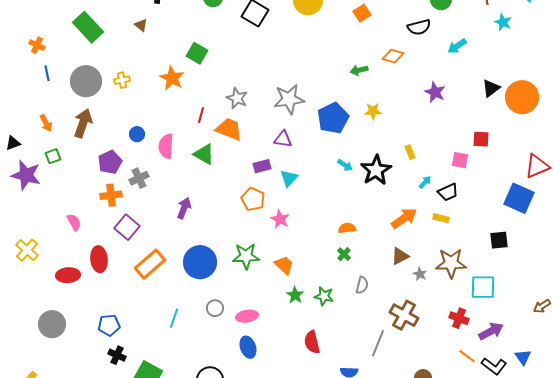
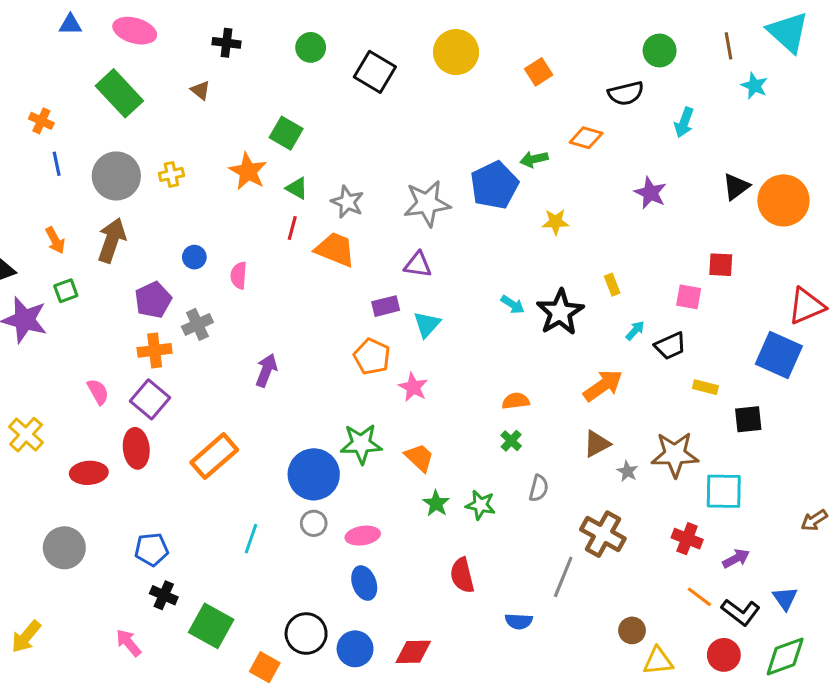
cyan arrow: (457, 46) -> (684, 122), turned -36
blue pentagon: (333, 118) -> (494, 185), moved
pink semicircle: (166, 146) -> (239, 275), size x0.7
green triangle: (204, 154) -> (297, 188), moved, size x0.7
yellow rectangle: (441, 218) -> (705, 387), moved
purple square: (127, 227) -> (150, 399), moved
blue circle: (200, 262) -> (314, 474), moved
purple arrow: (491, 331) -> (736, 559), size x0.7

